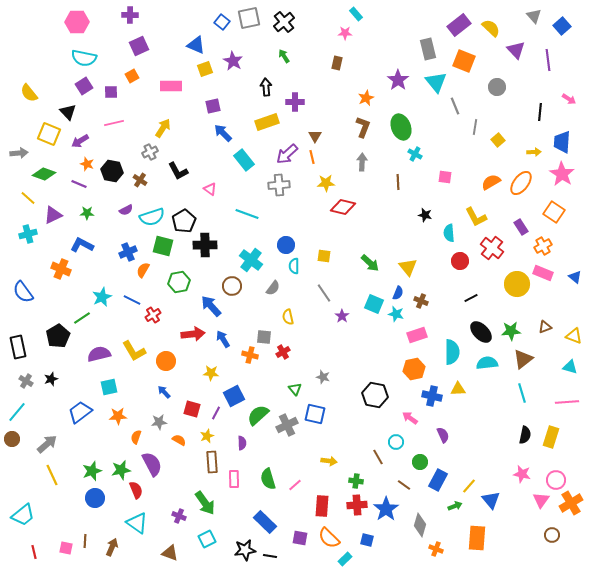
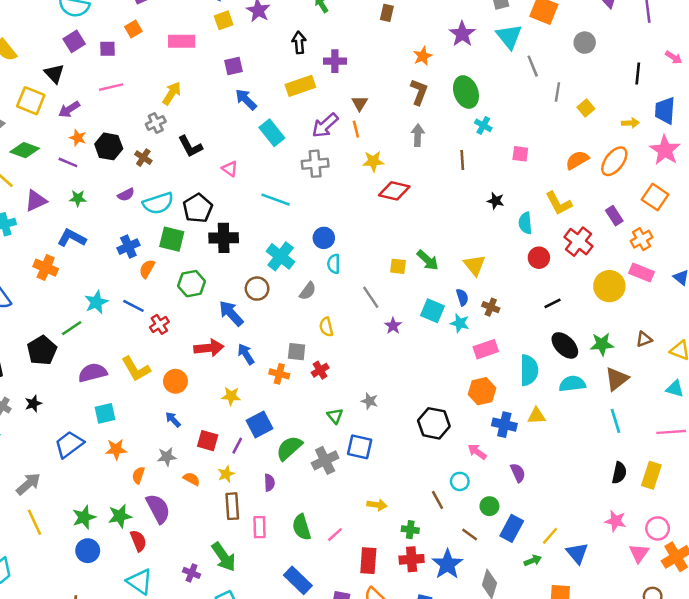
yellow square: (324, 256) -> (398, 266), moved
blue semicircle: (398, 293) -> (462, 297), turned -40

